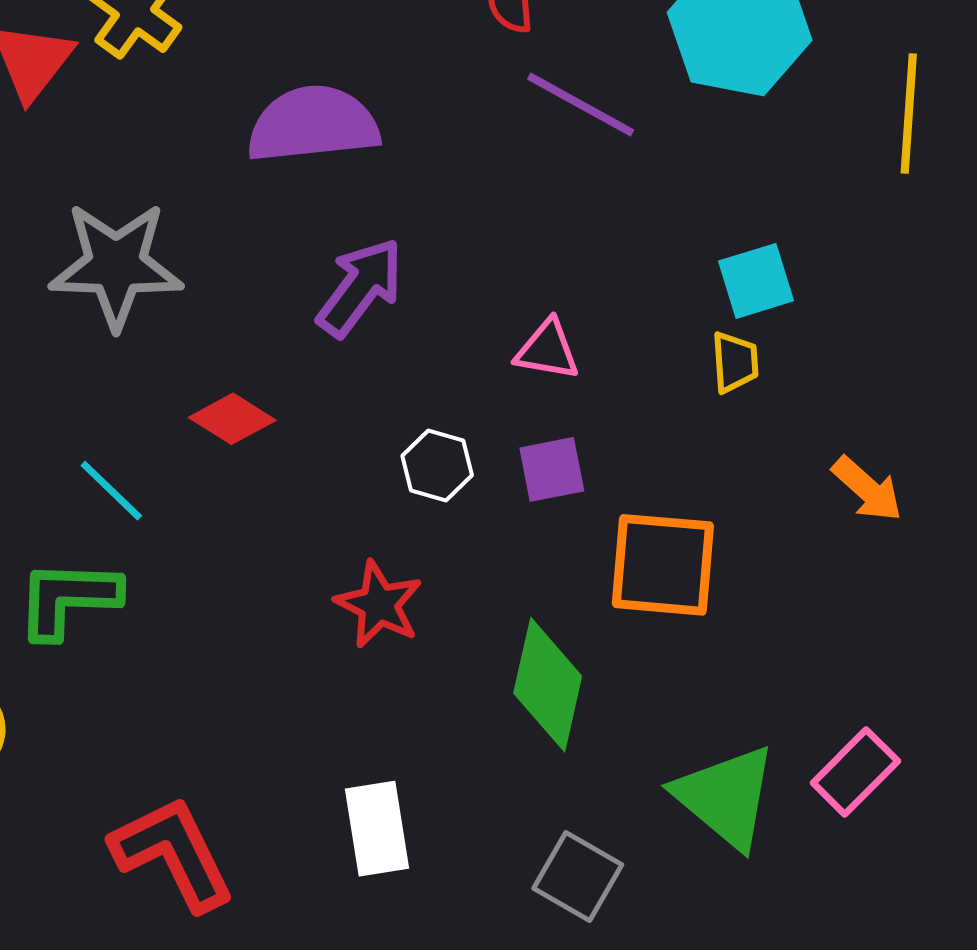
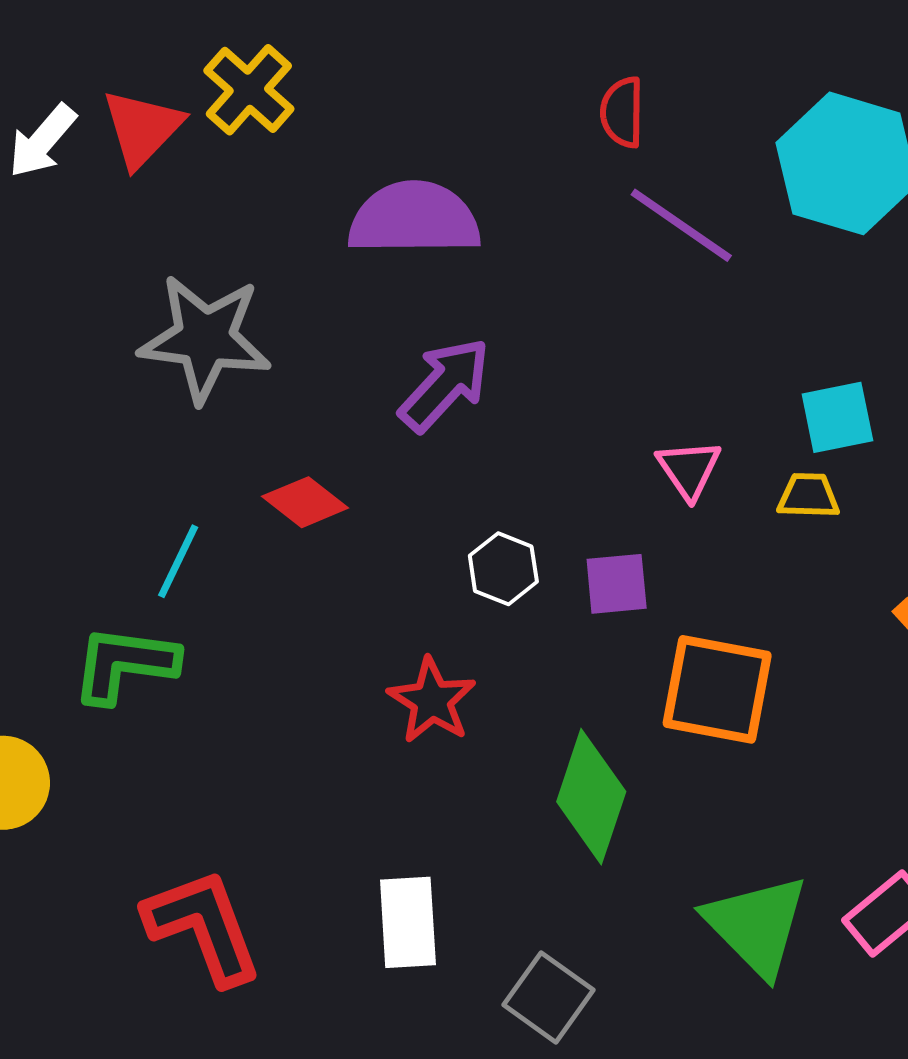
pink triangle: (547, 350) -> (689, 469), moved, turned 40
yellow trapezoid: (735, 362) -> (808, 496), turned -90
cyan line: (111, 491) -> (178, 561), turned 66
gray square: (578, 877) -> (548, 997), moved

